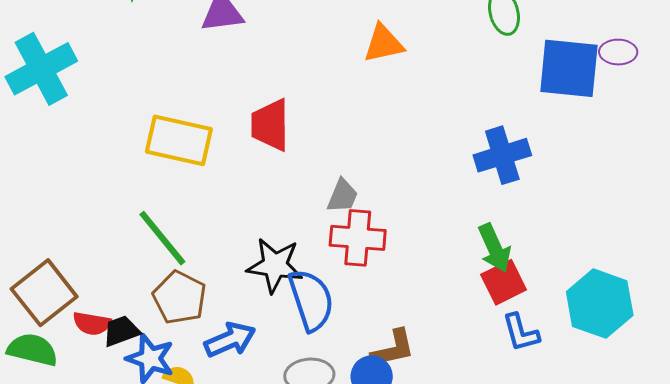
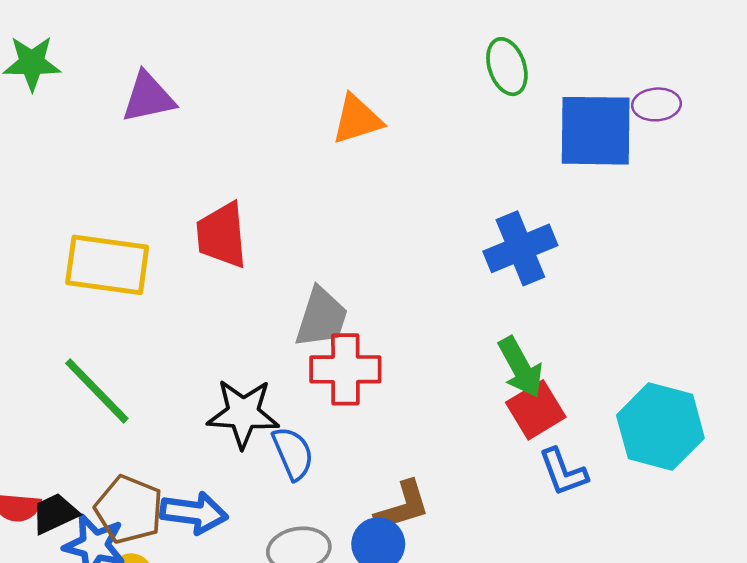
gray trapezoid: (342, 196) -> (321, 318), size x1.4
brown pentagon: (180, 298) -> (129, 509), moved
blue semicircle: (311, 300) -> (293, 453), size x0.7
blue arrow: (230, 340) -> (194, 513), turned 36

